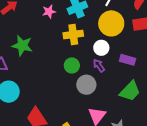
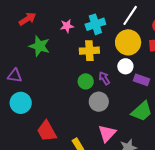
green star: (22, 46) -> (39, 46), moved
white circle: (101, 48) -> (125, 66), moved
purple arrow: (99, 66) -> (104, 78), moved

